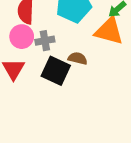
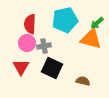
brown semicircle: (78, 58) -> (83, 81), moved

